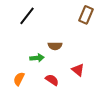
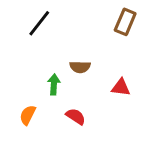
green arrow: (37, 58) -> (54, 84), turned -80
red triangle: (78, 70) -> (121, 87), moved, turned -32

